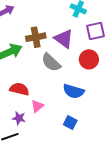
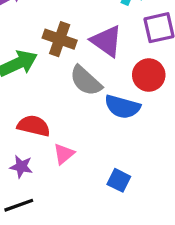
brown cross: (36, 37) -> (60, 39), turned 30
blue semicircle: (74, 91) -> (122, 107), moved
purple star: (19, 118) -> (21, 167), moved

